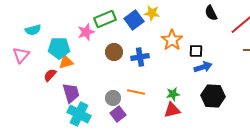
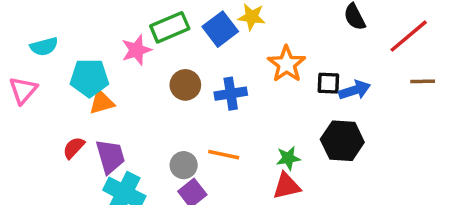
blue arrow: (203, 67) -> (355, 90), moved
red semicircle: (50, 75) -> (74, 148), moved
black hexagon: (213, 96) -> (342, 141), moved

